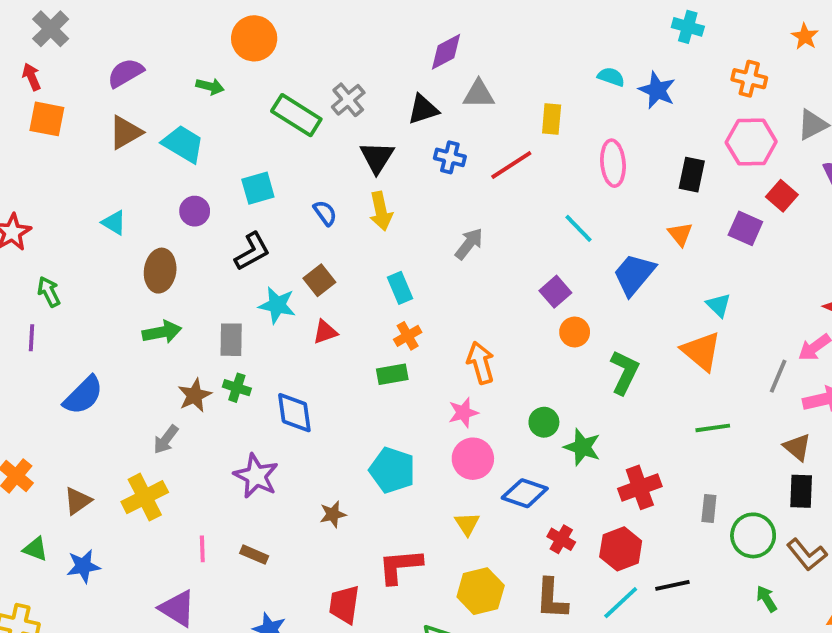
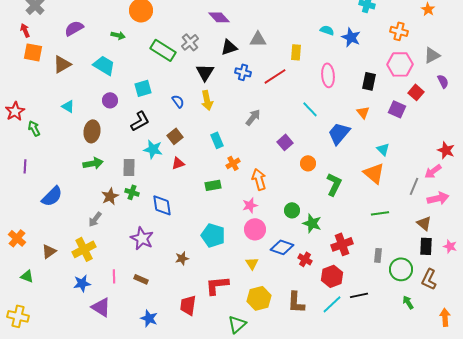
purple diamond: (446, 52) -> (219, 17), moved, turned 75
brown triangle: (126, 132) -> (62, 64), moved
green arrow: (49, 292) -> (34, 128), moved
purple square: (555, 292) -> (285, 142), moved
orange cross: (408, 336) -> (233, 163), moved
red cross: (561, 539) -> (305, 259), moved
brown L-shape: (807, 555) -> (429, 279), turned 65
blue star: (83, 566) -> (82, 283), moved

